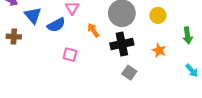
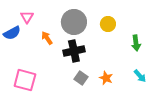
orange star: (159, 50) -> (106, 78), moved
pink square: (70, 55) -> (25, 80), moved, size x1.6

